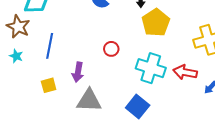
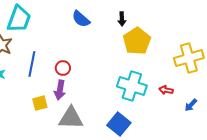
red circle: (111, 49) -> (63, 68), moved
red arrow: (185, 72) -> (166, 90), size x0.6
yellow square: (49, 85) -> (40, 103), moved

